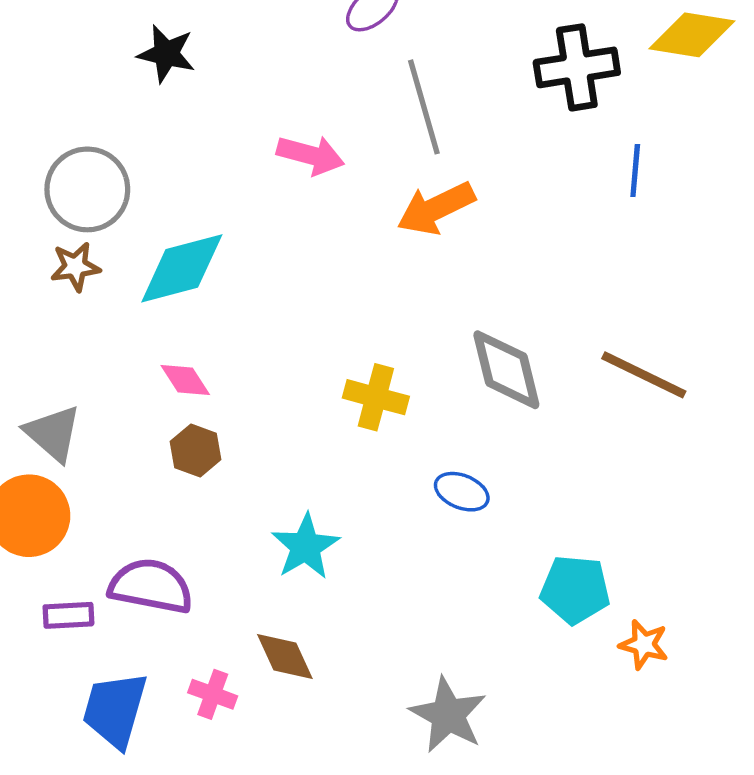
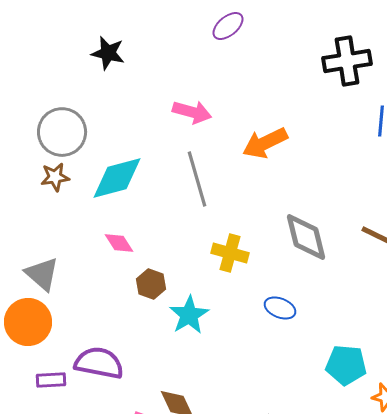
gray line: (424, 107) -> (197, 179), moved
brown hexagon: (196, 450) -> (151, 284), moved
cyan star: (305, 547) -> (189, 315), moved

